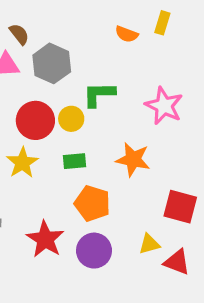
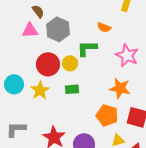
orange semicircle: (127, 34) -> (104, 27), moved
orange star: (133, 159) -> (120, 88), moved
orange pentagon: (92, 203) -> (107, 115), moved

